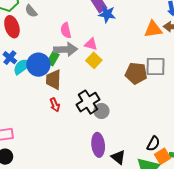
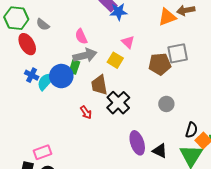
pink triangle: (91, 44) -> (128, 42), moved, turned 40
brown trapezoid: (53, 80) -> (99, 85), moved
gray circle: (101, 111) -> (166, 104), moved

